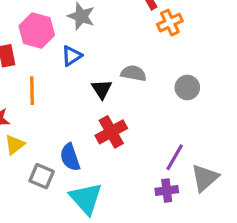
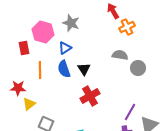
gray semicircle: (133, 73) -> (120, 55), moved
blue semicircle: (70, 157) -> (64, 69), moved

